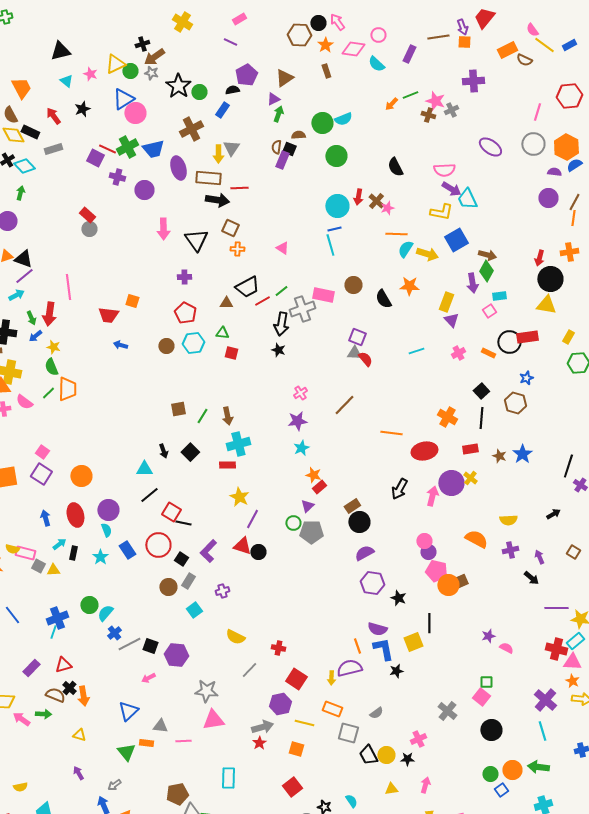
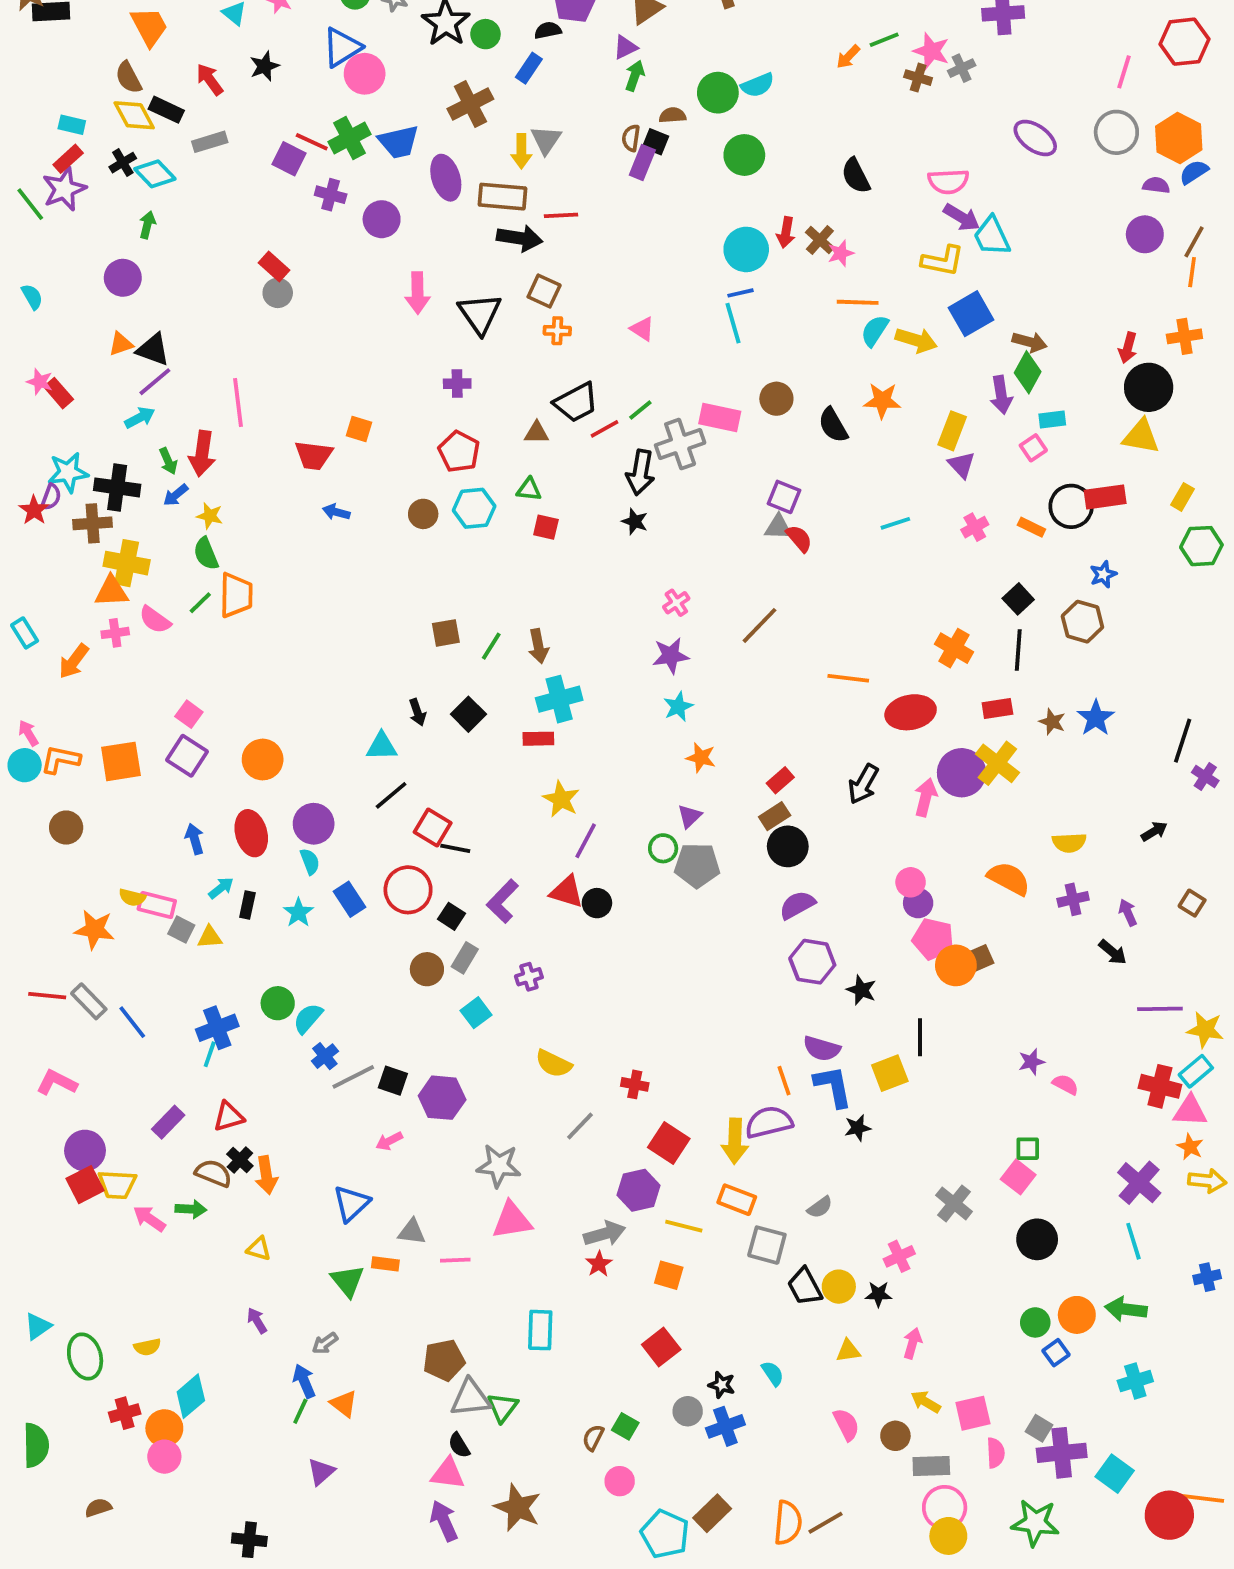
yellow cross: (470, 478) -> (997, 763), size x1.6
red rectangle: (319, 487) -> (780, 780), moved
yellow arrow: (331, 678) -> (735, 1141), size x1.6

